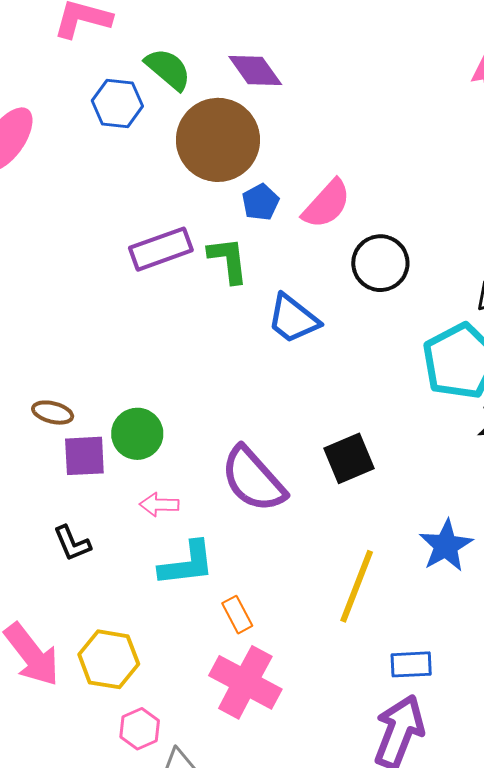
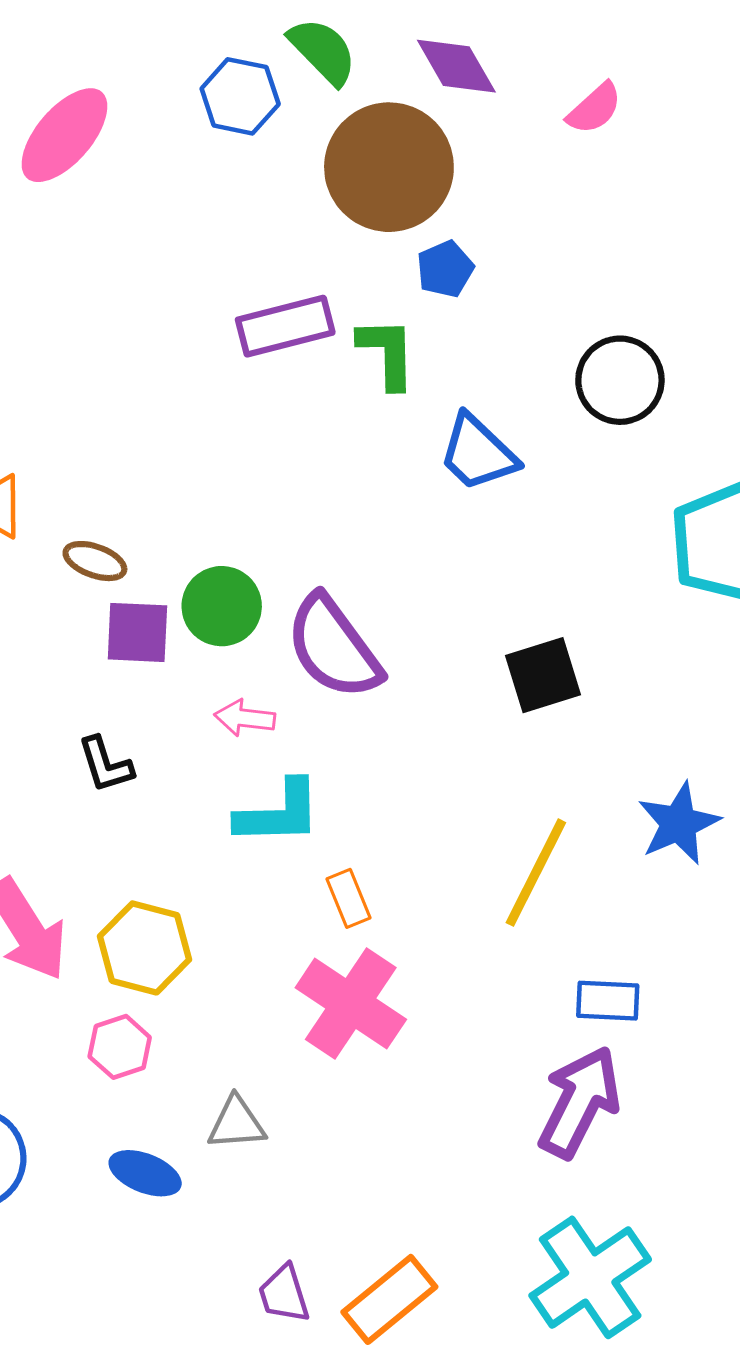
pink semicircle: (327, 204) -> (595, 108), moved, size x0.7
purple semicircle: (253, 479) -> (334, 647), moved
pink hexagon: (140, 729) -> (120, 1047), moved

